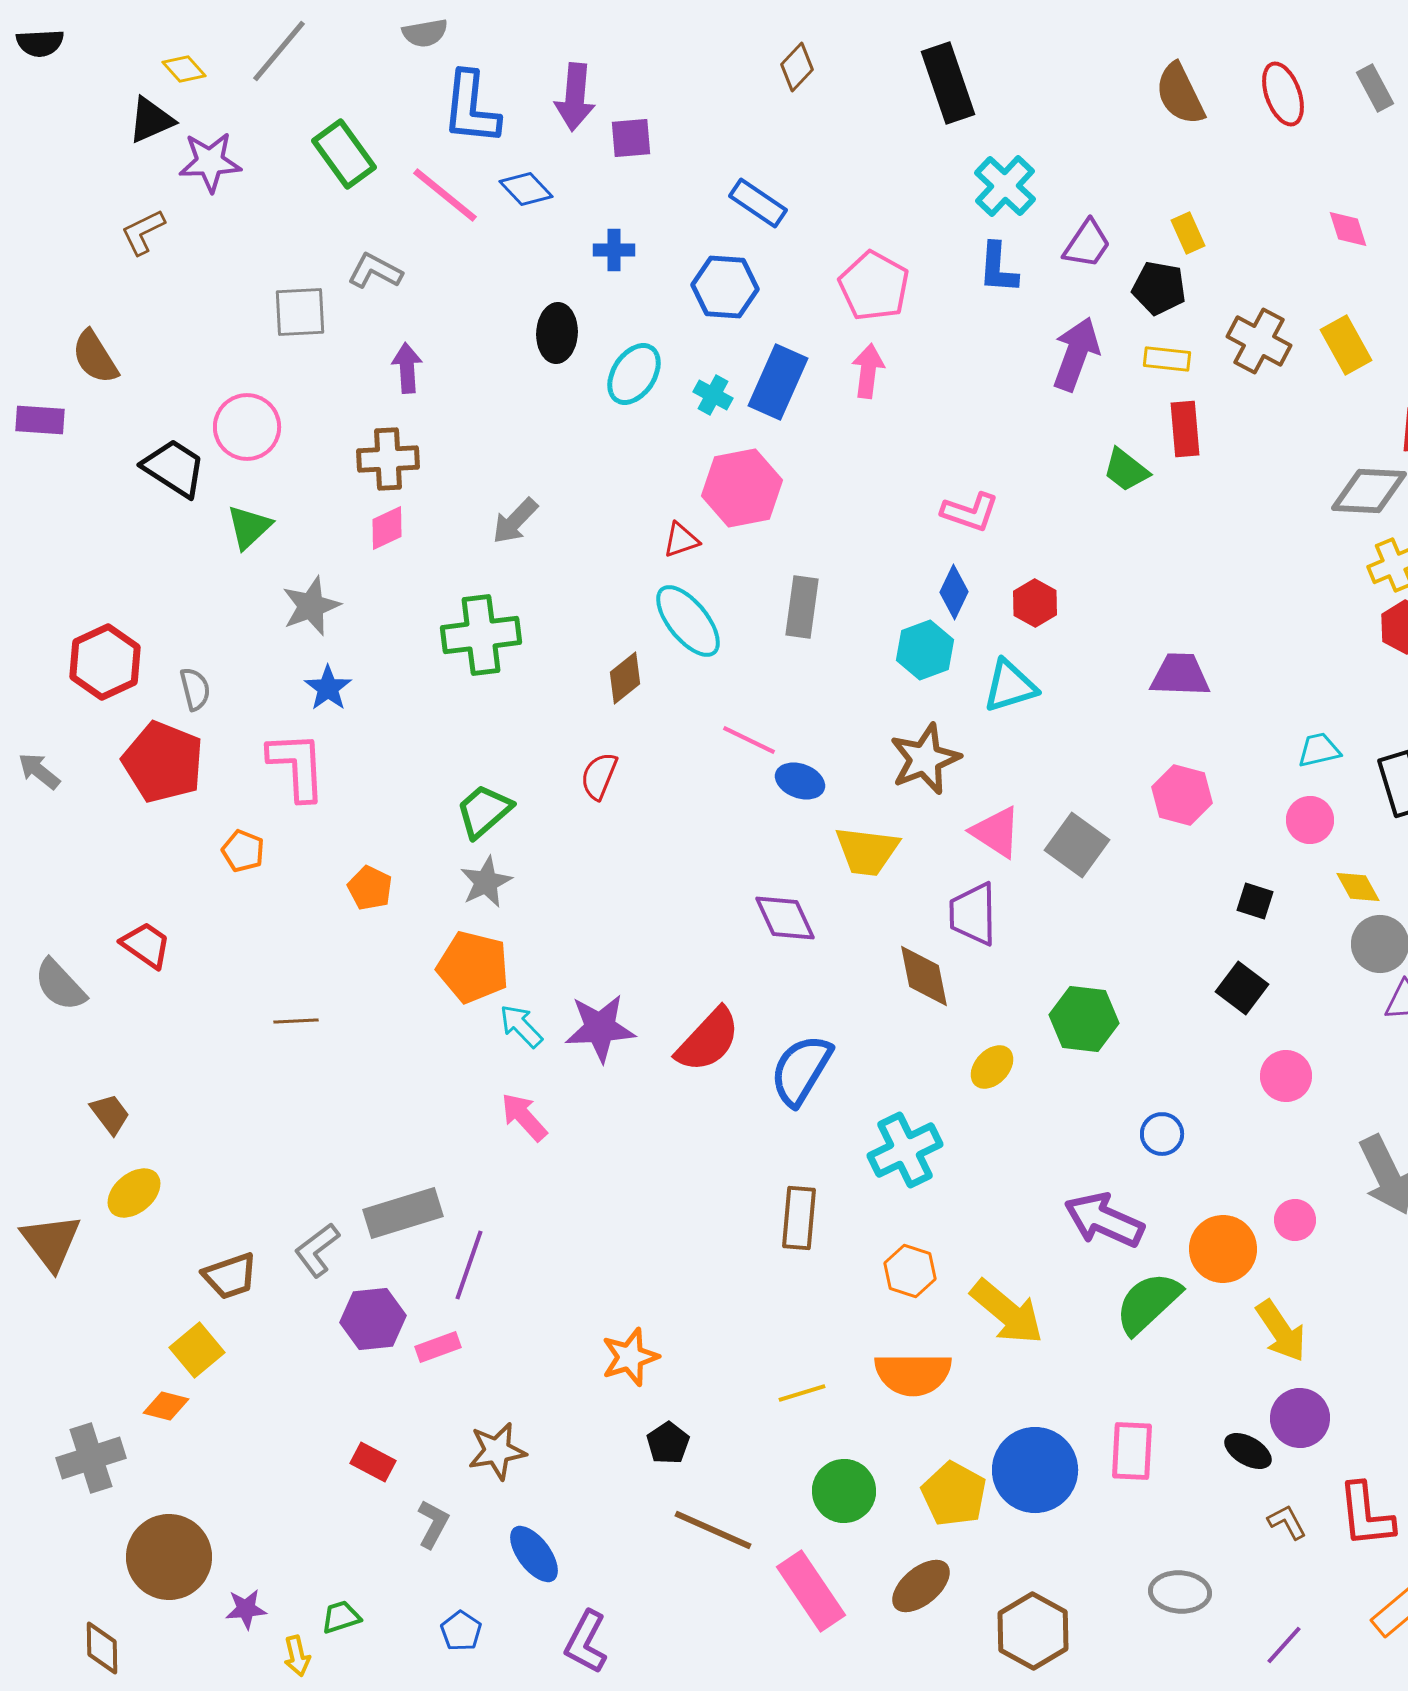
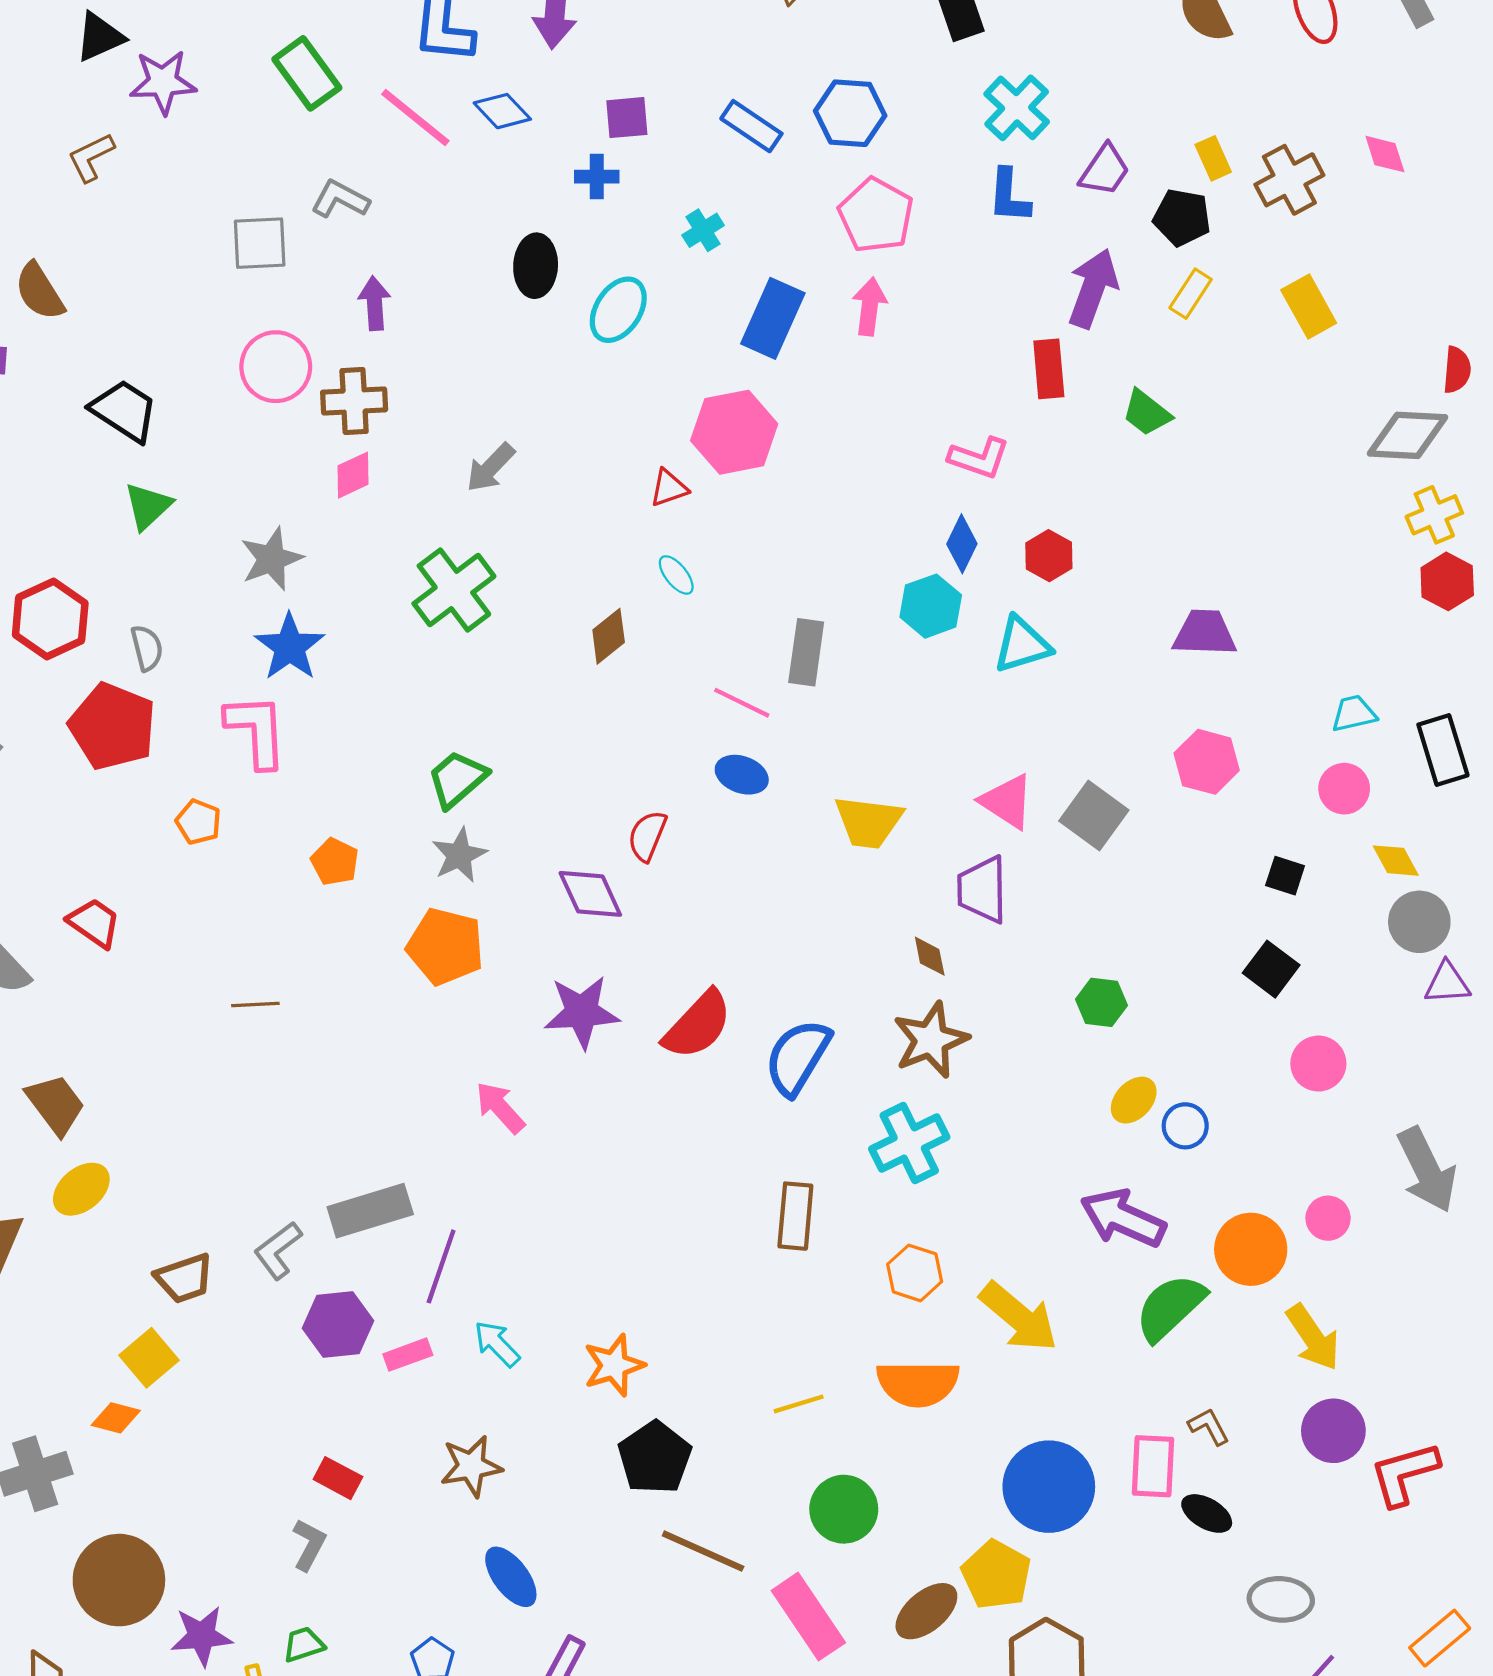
purple square: (631, 138) -> (627, 118), moved
blue hexagon: (725, 287) -> (850, 113), moved
brown cross: (1259, 341) -> (1289, 180), moved, turned 34
yellow rectangle: (1346, 345) -> (1309, 307), moved
yellow rectangle: (1167, 359) -> (1191, 294), turned -63
cyan cross: (713, 395) -> (703, 230), moved, turned 30
pink circle: (247, 427) -> (276, 367), moved
red rectangle: (1185, 429) -> (1049, 369), moved
green triangle: (249, 527) -> (148, 506), moved
gray rectangle: (802, 607) -> (806, 652), moved
cyan ellipse: (688, 621) -> (676, 575), size x0.5
green cross: (481, 635) -> (454, 590), turned -30
blue star: (328, 688) -> (290, 647), size x1.4
brown star: (925, 759) -> (931, 1040), moved
red semicircle: (599, 776) -> (647, 836), moved
blue ellipse: (800, 781) -> (742, 775), moved
purple diamond: (785, 918) -> (590, 894), moved
brown diamond: (924, 976) -> (930, 956), size x0.6
green hexagon: (1084, 1019) -> (1101, 1002), size x0.7
cyan arrow: (521, 1026) -> (497, 1344), moved
yellow ellipse: (992, 1067) -> (1134, 1100), moved
brown trapezoid: (110, 1114) -> (56, 1104), size x1.4
black pentagon: (668, 1443) -> (655, 1458), size x1.6
black ellipse: (1248, 1451) -> (1207, 1513), moved
yellow pentagon: (954, 1494) -> (996, 1575), moved
red L-shape: (1366, 1515) -> (1404, 1474), moved, turned 80
brown L-shape: (1287, 1522) -> (1209, 1426), moved
gray L-shape: (433, 1524) -> (309, 1545), moved
gray ellipse: (1180, 1592) -> (1281, 1599), moved
purple star: (246, 1609) -> (202, 1636), size x1.4

